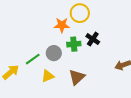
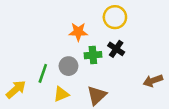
yellow circle: (80, 13) -> (115, 17), moved
green line: (33, 59) -> (43, 73), turned -35

